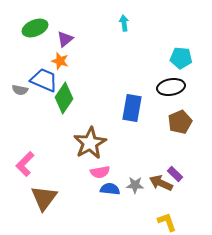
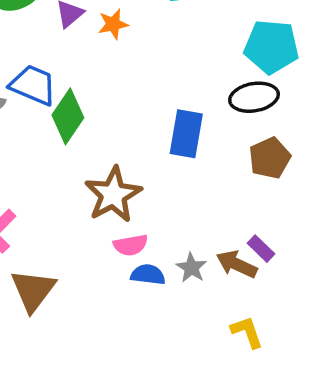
cyan pentagon: (181, 58) -> (271, 47), size x1.4
orange star: (60, 61) -> (113, 24), moved, turned -30
gray star: (135, 185) -> (191, 268), turned 30

